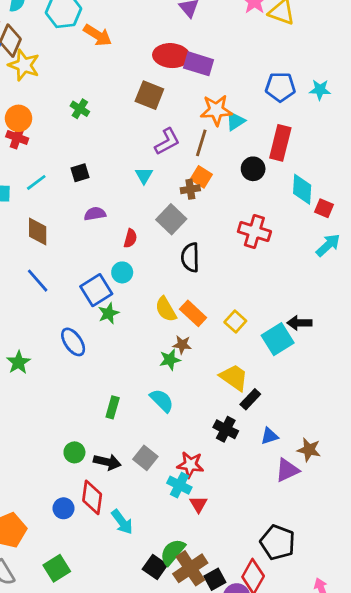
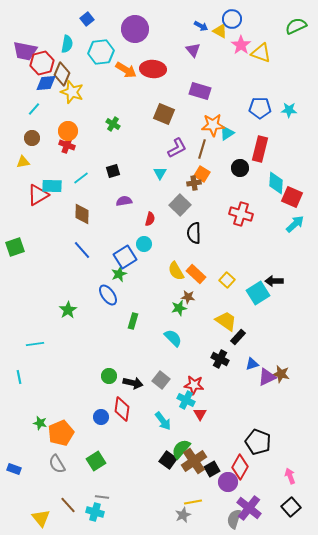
red ellipse: (171, 56) -> (153, 69), moved
red square: (324, 208) -> (292, 197), size x1.5
green star: (109, 313) -> (119, 274), moved
green rectangle: (113, 407) -> (133, 321), moved
purple triangle: (287, 470) -> (267, 377), moved
cyan arrow: (122, 522) -> (163, 421), moved

